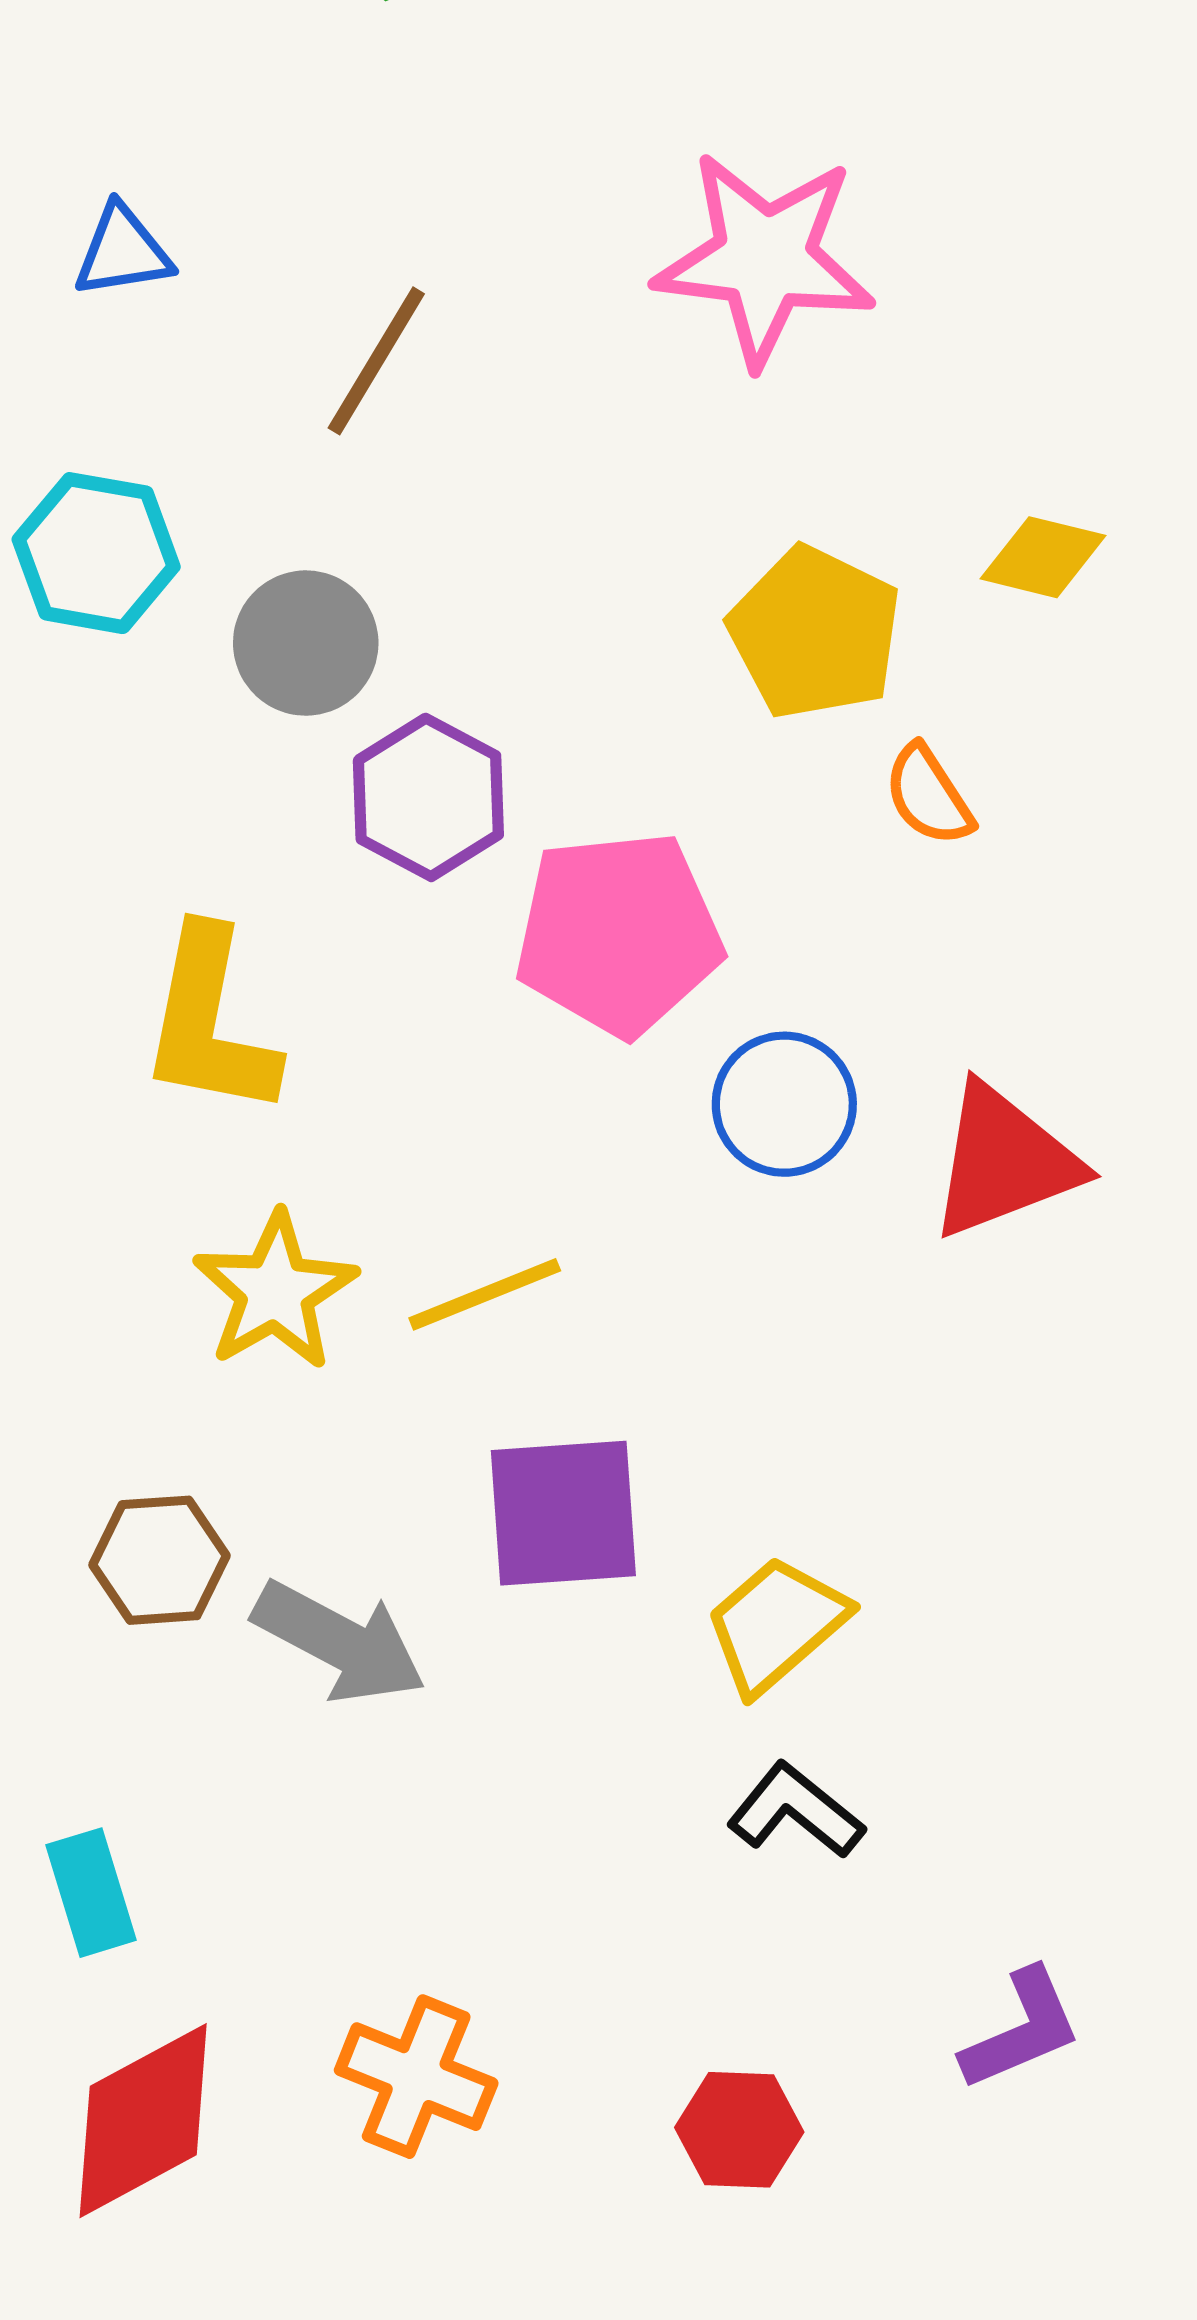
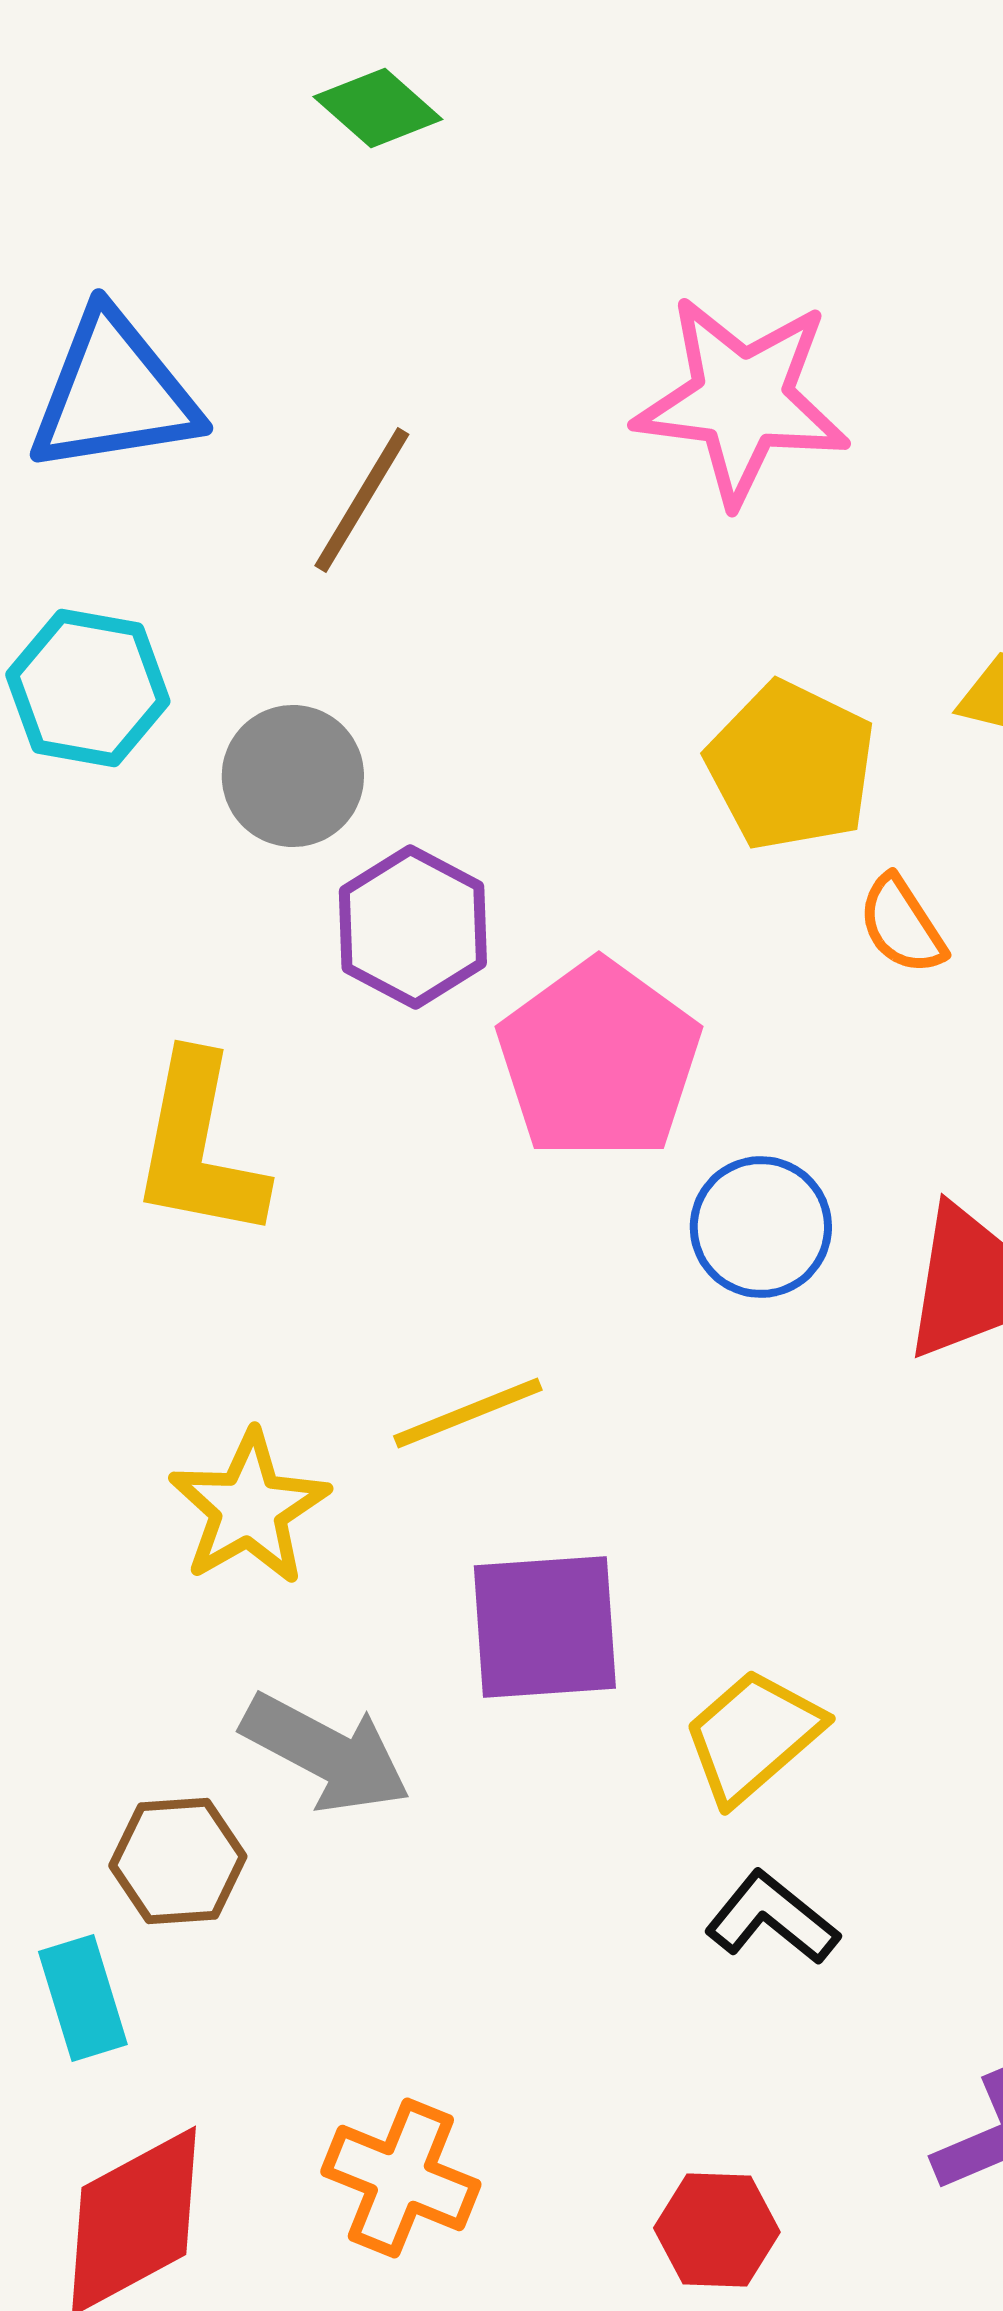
blue triangle: (123, 251) -> (114, 393), size x1.8
pink pentagon: (619, 933) -> (599, 1060), turned -30
yellow star: (275, 1291) -> (249, 1508), moved
brown hexagon: (160, 1560) -> (178, 1861), moved

